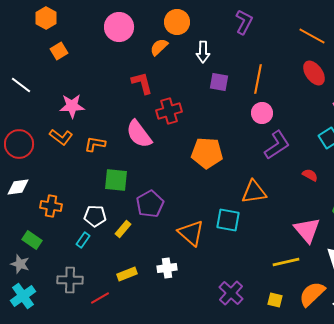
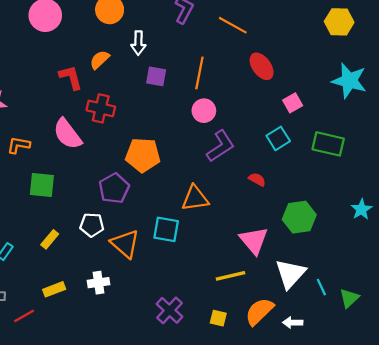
orange line: (312, 36) -> (233, 25), moved
orange semicircle: (159, 47) -> (100, 60), moved
red cross: (169, 111) -> (101, 108), turned 30
purple pentagon: (150, 204) -> (114, 188), moved
white pentagon: (95, 216) -> (92, 225), moved

